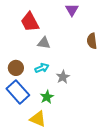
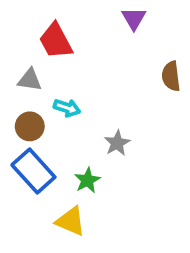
gray triangle: (44, 43) -> (30, 80), moved
cyan arrow: (42, 68) -> (67, 108), moved, turned 40

